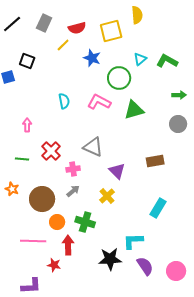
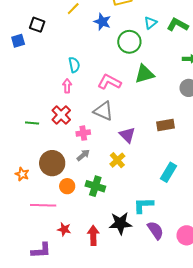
pink L-shape: (99, 102) -> (109, 82), moved
pink arrow: (27, 125) -> (67, 86), moved
orange star: (12, 189) -> (22, 174), moved
red arrow: (68, 245) -> (93, 235), moved

